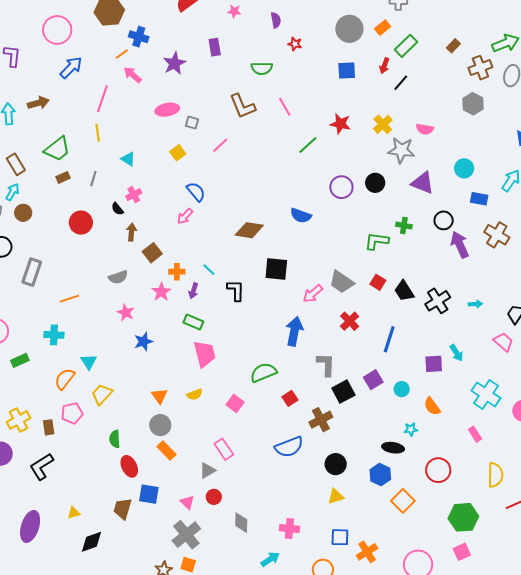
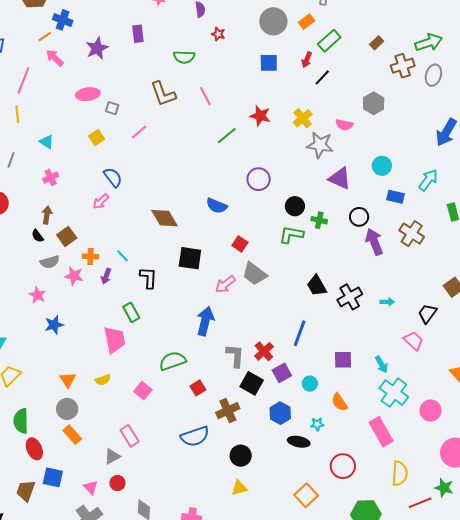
gray hexagon: (473, 104) -> (374, 103), moved
black circle: (375, 183) -> (295, 206), moved
black semicircle: (117, 209) -> (38, 236), moved
brown diamond: (249, 230) -> (164, 218), turned 48
gray semicircle: (118, 277) -> (50, 262), moved
red square: (378, 282) -> (240, 244), moved
pink star: (161, 292) -> (74, 276), turned -30
red cross: (350, 321) -> (264, 351), moved
green rectangle: (193, 322) -> (131, 312), moved, turned 36
cyan arrow: (456, 353) -> (381, 365), moved
black square: (343, 392) -> (252, 383), turned -35
pink rectangle: (475, 434) -> (381, 432), size x1.8
green semicircle: (115, 439) -> (21, 421), size x1.4
blue hexagon: (380, 475) -> (280, 413), moved

